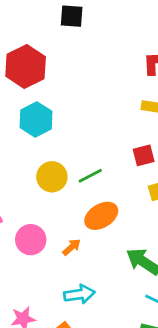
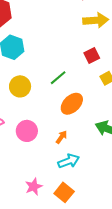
yellow circle: (52, 177) -> (20, 86), moved
orange arrow: (72, 247) -> (61, 137), moved

